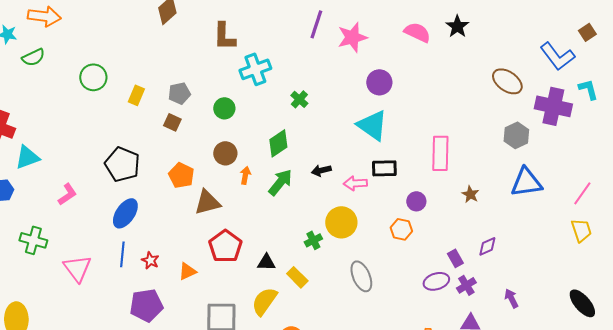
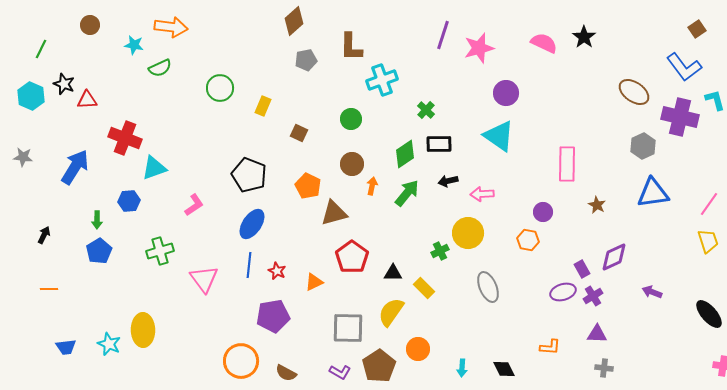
brown square: (587, 32) -> (697, 29), moved
gray pentagon: (179, 93) -> (306, 60), moved
black rectangle: (384, 168) -> (439, 144), moved
green cross: (33, 240) -> (160, 251), turned -32
purple diamond: (487, 246) -> (614, 257), size x1.4
purple arrow: (511, 298) -> (652, 292), moved, turned -42

